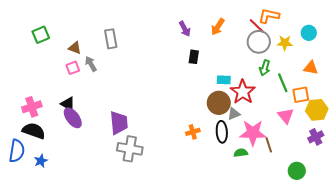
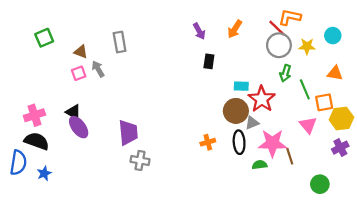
gray cross: (130, 149) -> (140, 160), size x0.7

